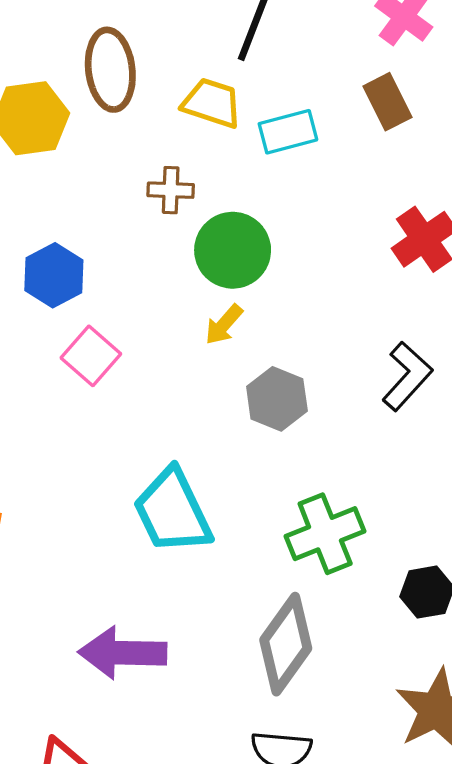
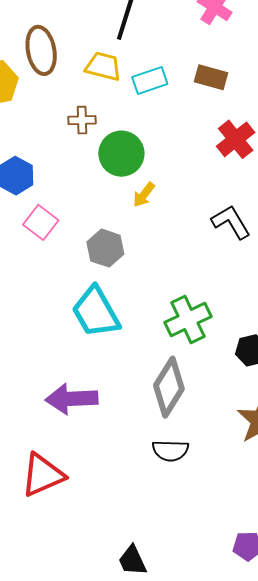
brown rectangle: (387, 102) -> (211, 77), moved, turned -44
yellow arrow: (224, 325) -> (144, 195), moved
black L-shape: (407, 376) -> (231, 222), turned -69
gray hexagon: (277, 399) -> (105, 248), moved

